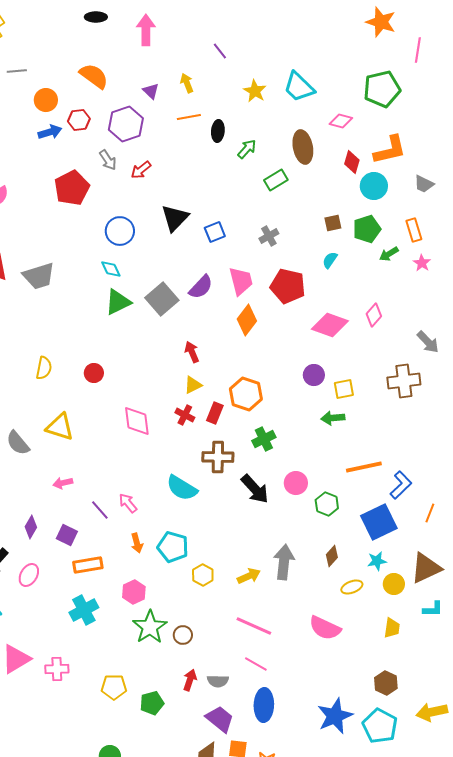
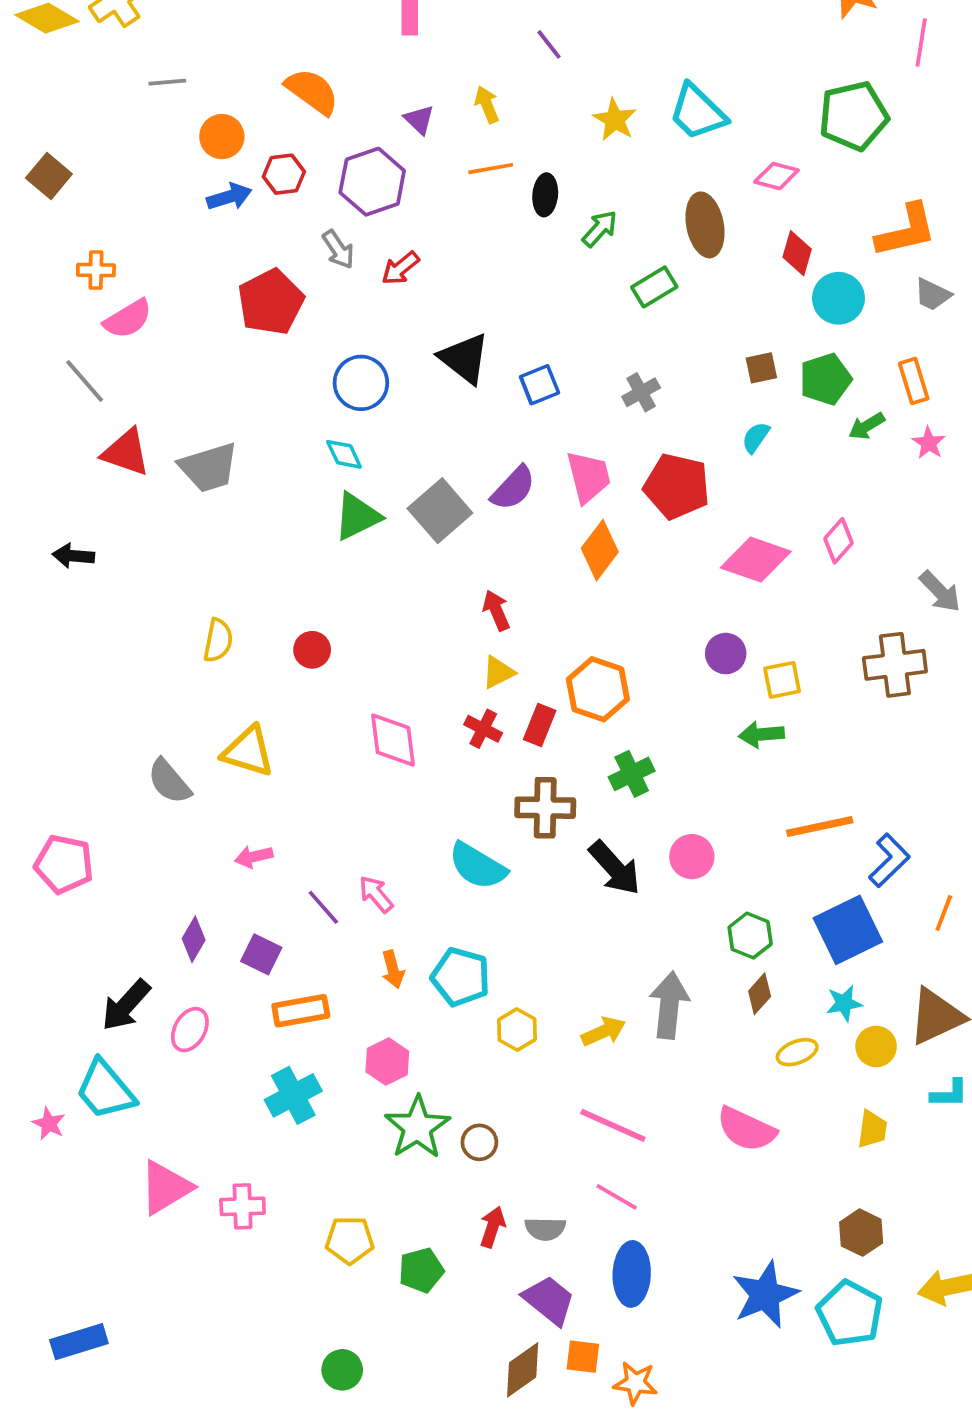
orange L-shape: (390, 150) -> (906, 231), moved
black triangle: (175, 218) -> (464, 358), turned -36
green hexagon: (327, 504) -> (750, 936), moved

